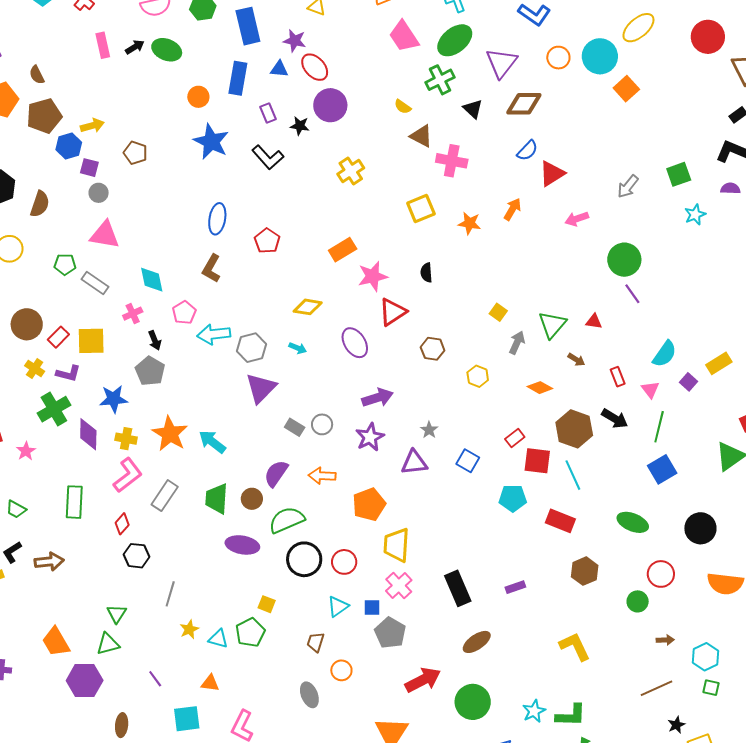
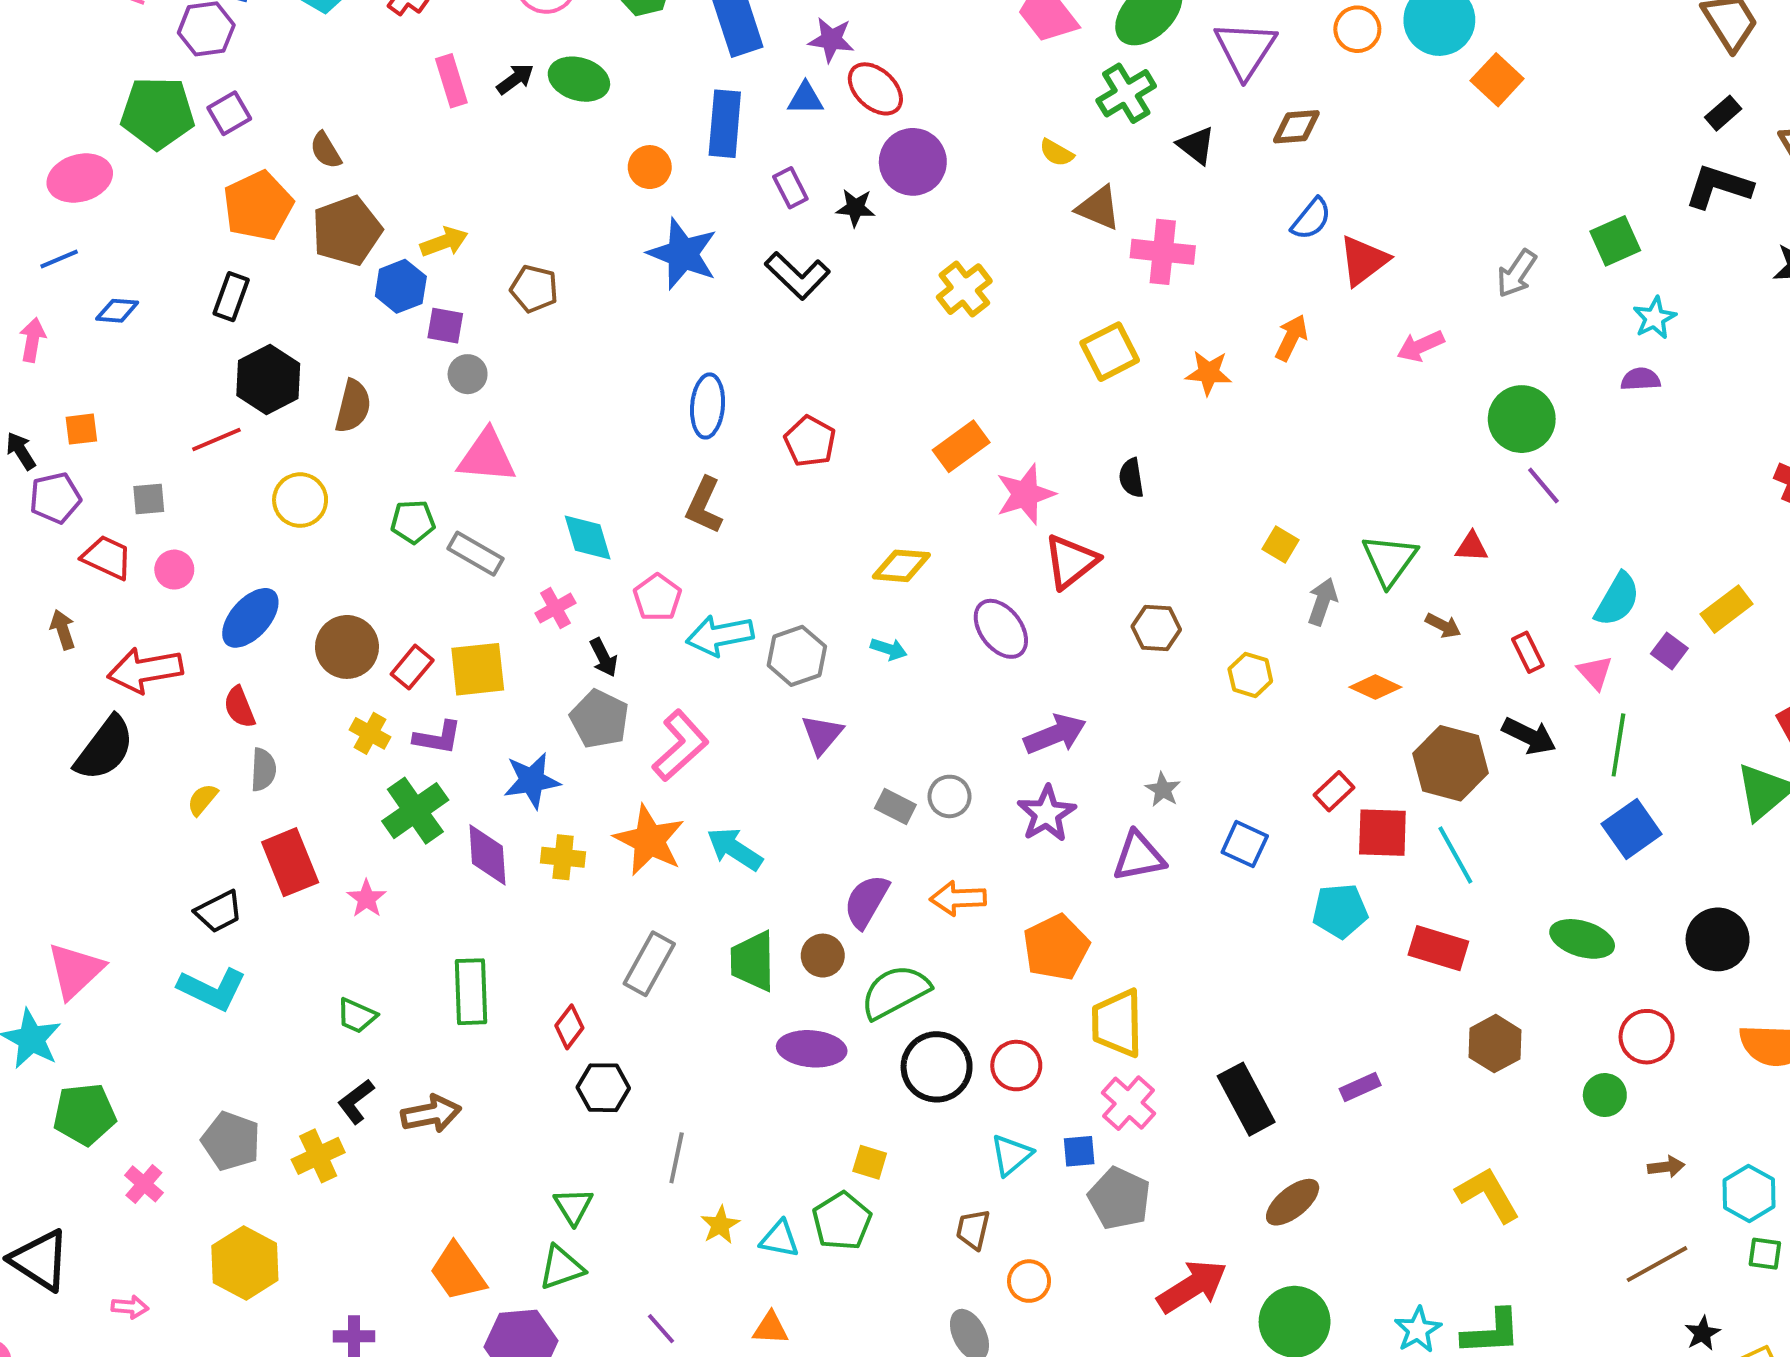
brown diamond: (524, 104) -> (1296, 127), size x0.7
purple semicircle: (730, 188) -> (1641, 379), moved
purple triangle: (261, 388) -> (822, 734), size x0.7
pink L-shape: (128, 475) -> (680, 746), moved

